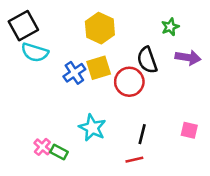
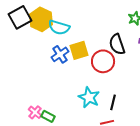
yellow hexagon: (100, 28) -> (41, 19), moved
cyan semicircle: (35, 52) -> (59, 27), moved
cyan star: (92, 128) -> (89, 97), moved

